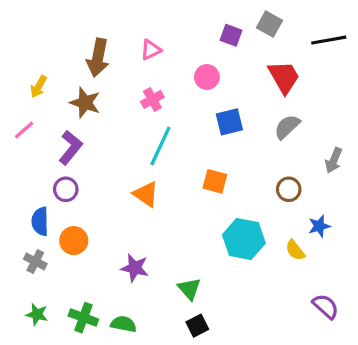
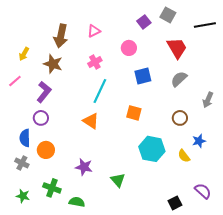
purple square: (231, 35) -> (144, 22), turned 32
green cross: (83, 318) -> (52, 188), moved
black square: (197, 326) -> (175, 203), moved

